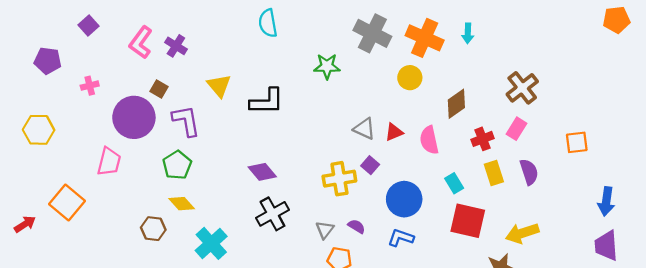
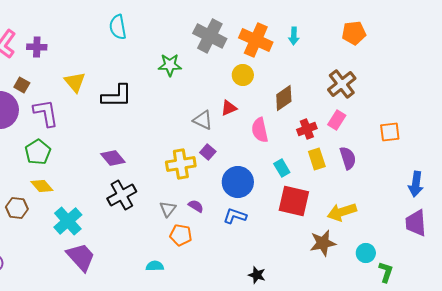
orange pentagon: (616, 20) -> (354, 33), moved
purple cross: (176, 46) -> (37, 47), turned -30
red triangle: (394, 132) -> (229, 108), moved

